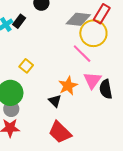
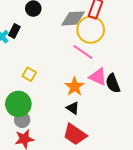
pink triangle: (92, 80) -> (98, 77), turned -30
black triangle: (55, 101) -> (73, 108), moved

